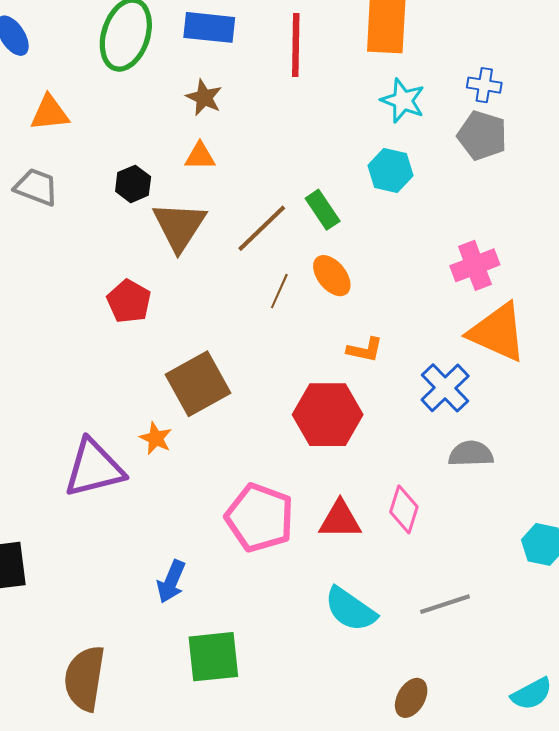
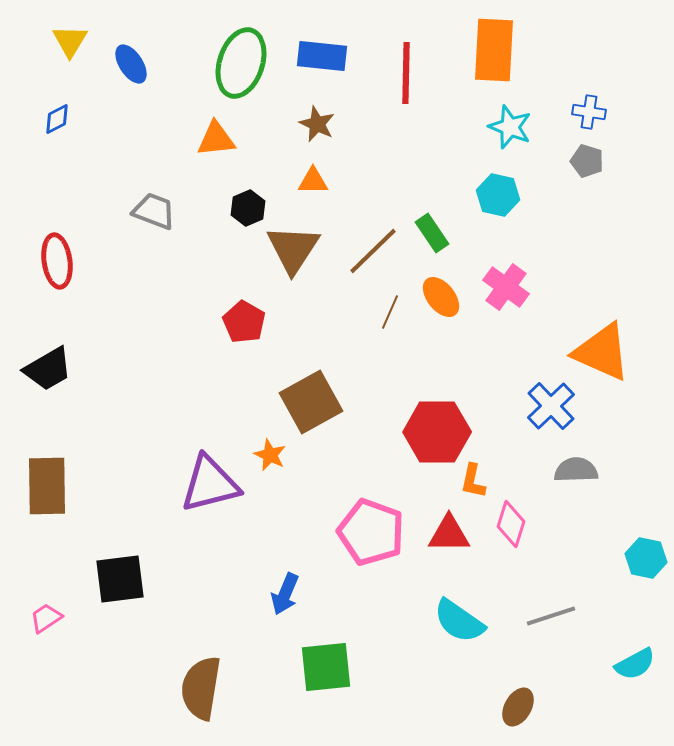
orange triangle: (50, 113) -> (216, 139), moved
gray pentagon: (482, 136) -> (587, 161), size x0.7
pink cross: (475, 265) -> (506, 287), moved, turned -33
orange L-shape: (365, 350) -> (473, 481), moved, turned 90
cyan semicircle: (532, 694) -> (635, 664), moved

